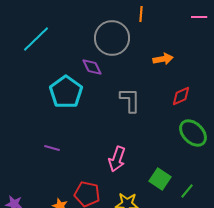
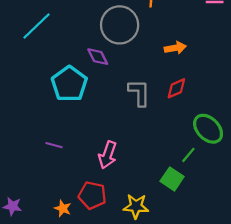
red diamond: (181, 96) -> (176, 88), moved
pink arrow: (117, 159) -> (108, 155), moved
green line: (187, 191) -> (188, 155), moved

